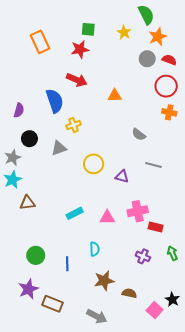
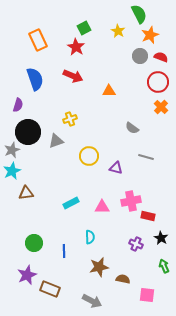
green square: (88, 29) -> (84, 28), turned -32
red star: (80, 49) -> (76, 47), turned -30
blue semicircle: (55, 101) -> (35, 79), moved
orange cross: (169, 112) -> (161, 107), turned 32
black circle: (29, 139) -> (28, 132), size x1.6
green arrow: (172, 253) -> (164, 266), moved
black star: (172, 300) -> (161, 238), moved
pink square: (155, 310) -> (147, 295), turned -35

